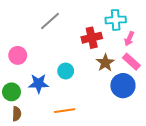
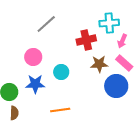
pink circle: (18, 55) -> (33, 57), moved
brown star: (105, 63) -> (99, 64), turned 30

